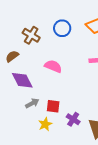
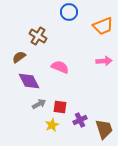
blue circle: (62, 28) -> (69, 12), moved
purple cross: (73, 119) -> (80, 120), turned 32

